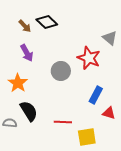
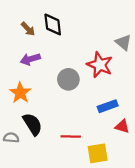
black diamond: (47, 22) -> (53, 24), turned 40
purple arrow: (27, 53) -> (30, 59), turned 102
blue rectangle: (96, 95) -> (108, 106), turned 42

